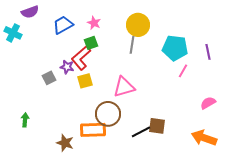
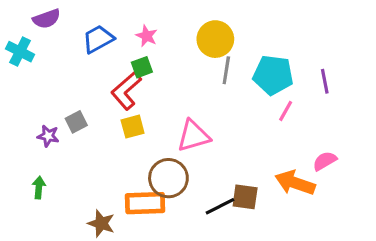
gray line: (132, 45) -> (226, 70), moved
purple star: (67, 67) -> (48, 136), moved
orange arrow: (204, 138) -> (295, 183), moved

